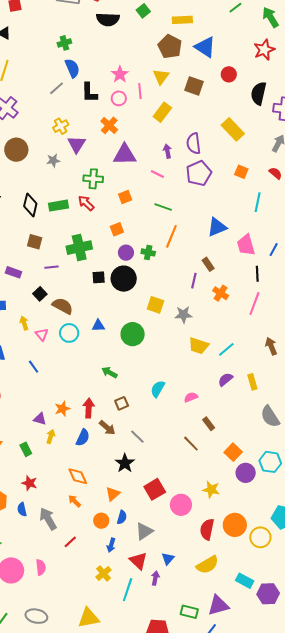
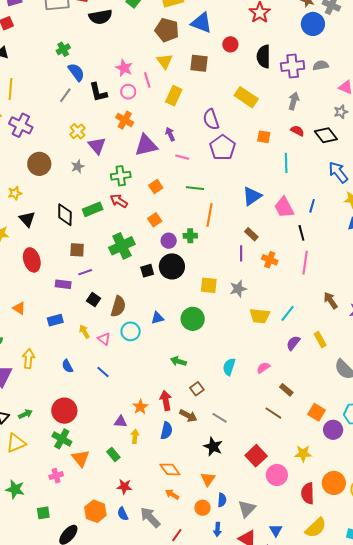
purple arrow: (167, 151) -> (170, 134), moved
purple line: (51, 267) -> (85, 272), moved
brown semicircle: (63, 306) -> (118, 306), turned 90
red square: (155, 489) -> (256, 456), moved

